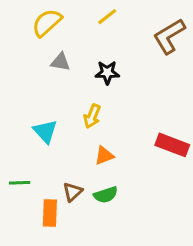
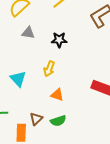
orange triangle: (104, 156) -> (57, 95), turned 40

